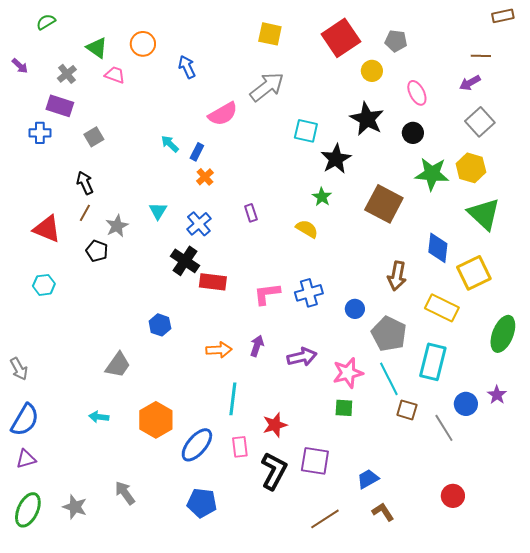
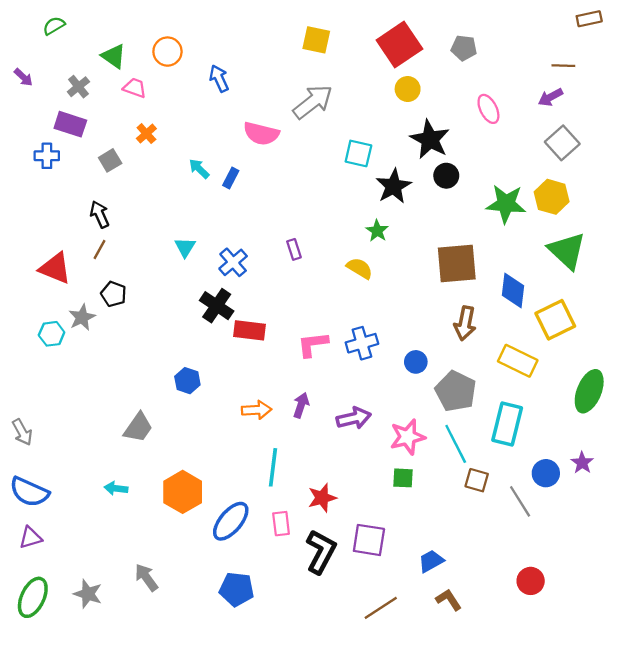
yellow circle: (372, 71) -> (408, 89), moved
pink semicircle: (223, 114) -> (261, 134), turned 44
black circle: (413, 133) -> (446, 176), moved
orange cross: (205, 177) -> (146, 134), moved
brown square: (384, 204) -> (457, 264), moved, turned -33
gray star: (117, 226) -> (82, 317), moved
blue semicircle: (25, 420) -> (29, 492), turned 84

